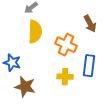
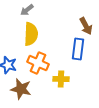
orange cross: (66, 45) -> (38, 63), moved
blue rectangle: (89, 66) -> (78, 49), moved

